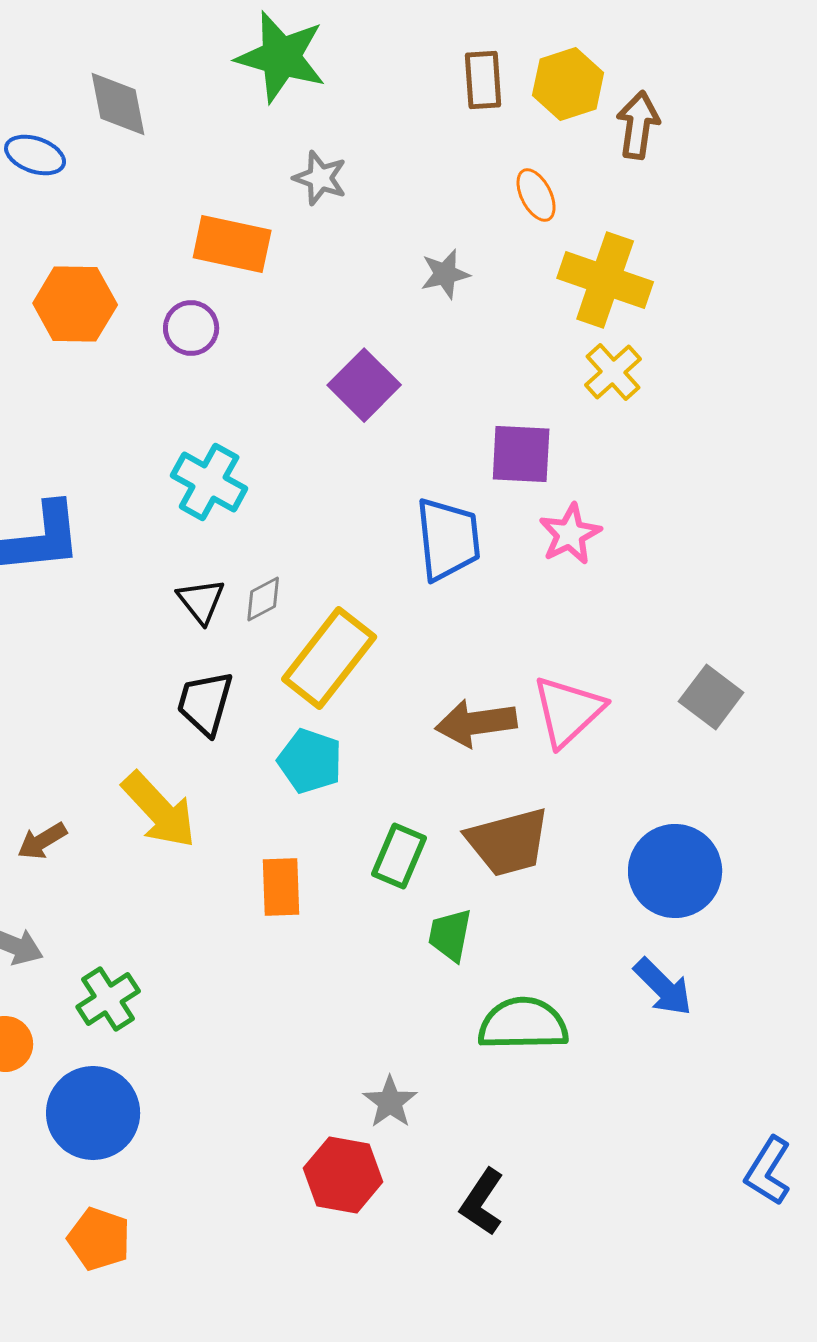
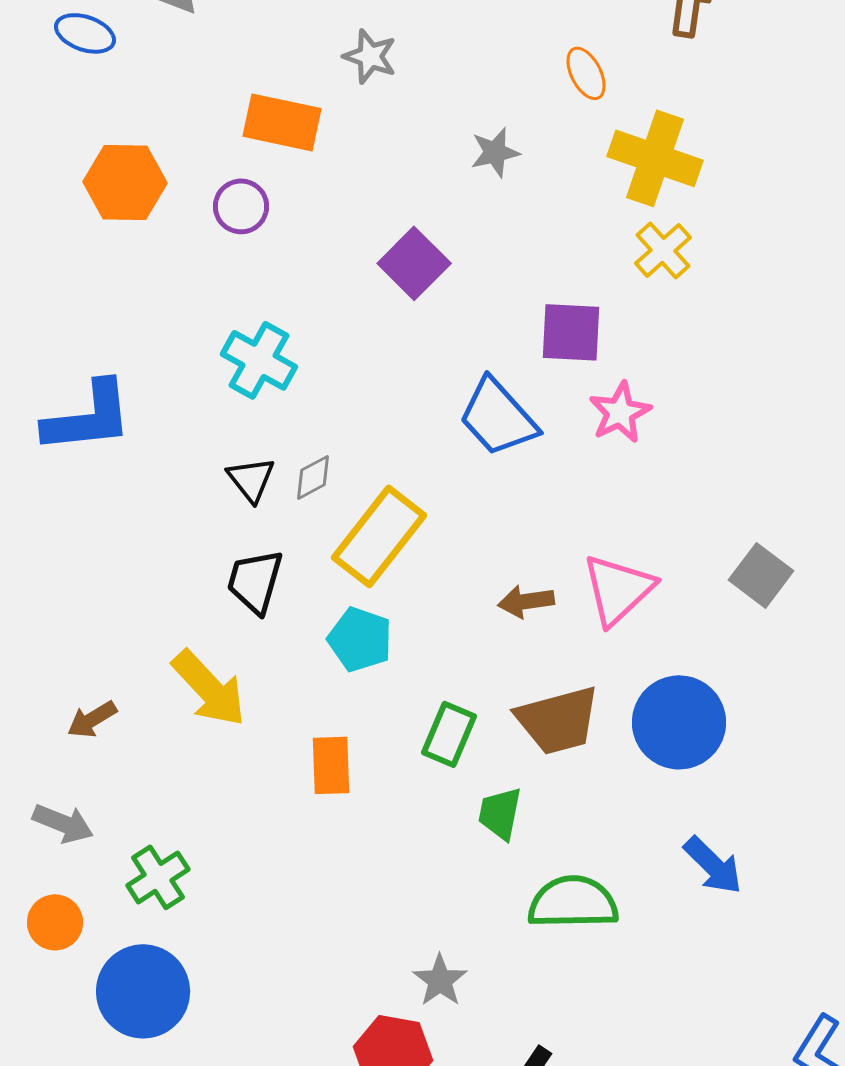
blue trapezoid: (448, 539) -> (498, 417), turned 144
brown arrow: (476, 723) -> (526, 601), size x0.7
blue circle: (675, 871) -> (679, 722), moved

